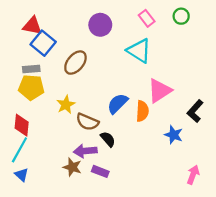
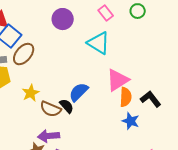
brown ellipse: (75, 63) -> (24, 54), moved
orange semicircle: (142, 111) -> (126, 97), moved
black L-shape: (195, 111) -> (151, 99), turned 100
black semicircle: (108, 139) -> (67, 106), moved

